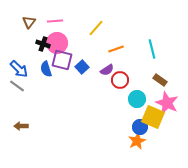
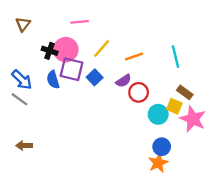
pink line: (55, 21) -> (80, 22), moved
brown triangle: (29, 22) -> (23, 24), moved
yellow line: (96, 28) -> (102, 48), moved
yellow square: (153, 117) -> (174, 106), moved, size x0.6

